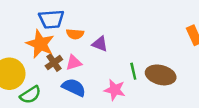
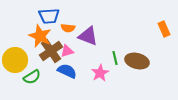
purple triangle: (100, 44) -> (88, 36), size x1.5
brown cross: (54, 63) -> (51, 51), size x1.6
pink star: (115, 90) -> (100, 73), turned 30

